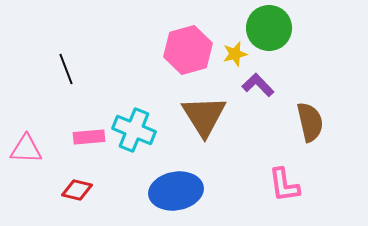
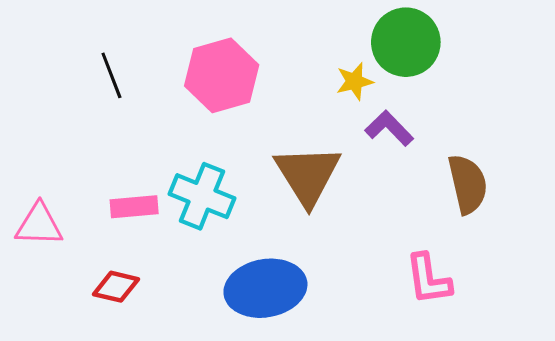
pink hexagon: (188, 50) -> (222, 75), moved
black line: (66, 69) -> (111, 75), moved

